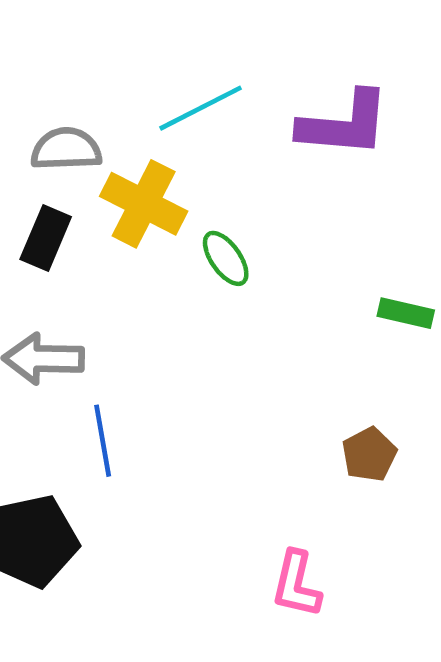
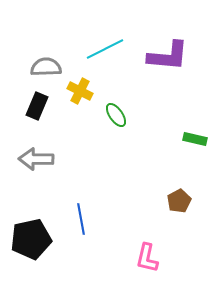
yellow cross: (144, 204) -> (80, 91), size x0.7
blue line: (103, 441) -> (81, 219), moved

